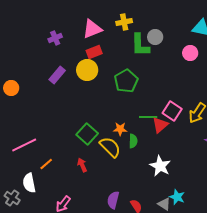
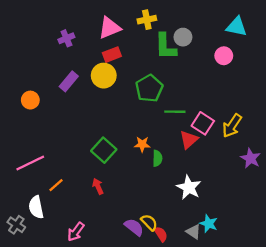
orange circle: (11, 88) -> (30, 100), moved
green line: (148, 117) -> (175, 112), moved
yellow semicircle: (110, 147) -> (149, 222), moved, size x0.7
purple semicircle: (113, 200) -> (134, 227), turned 114

